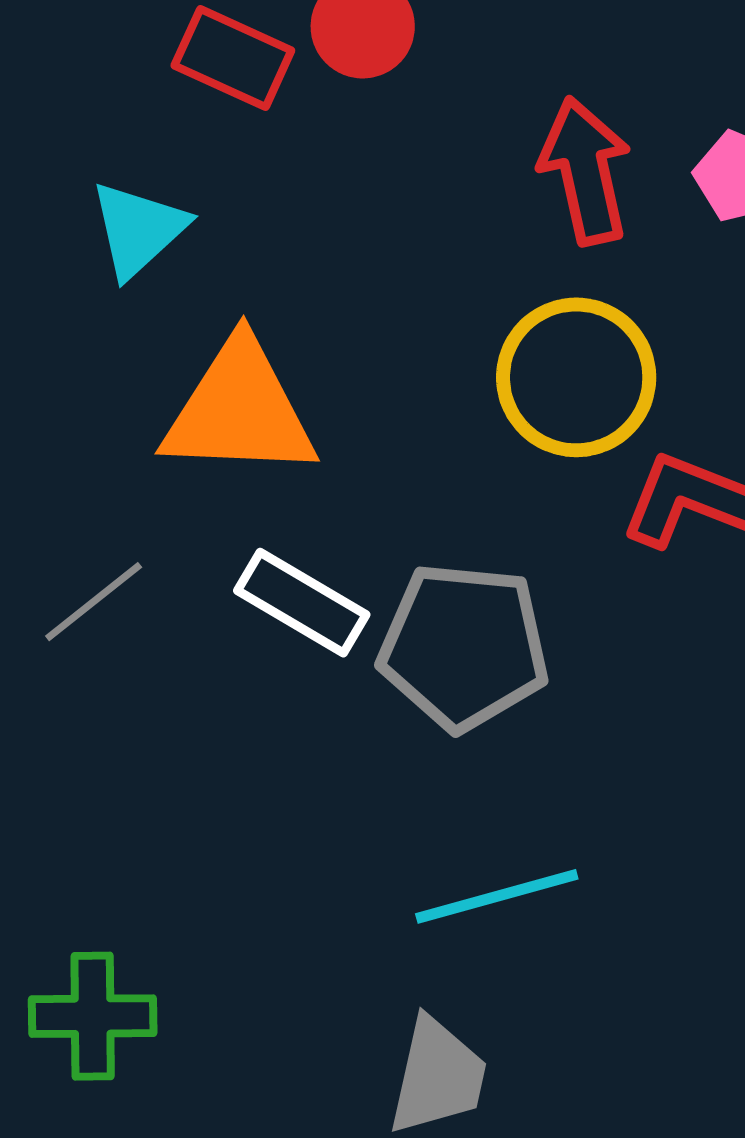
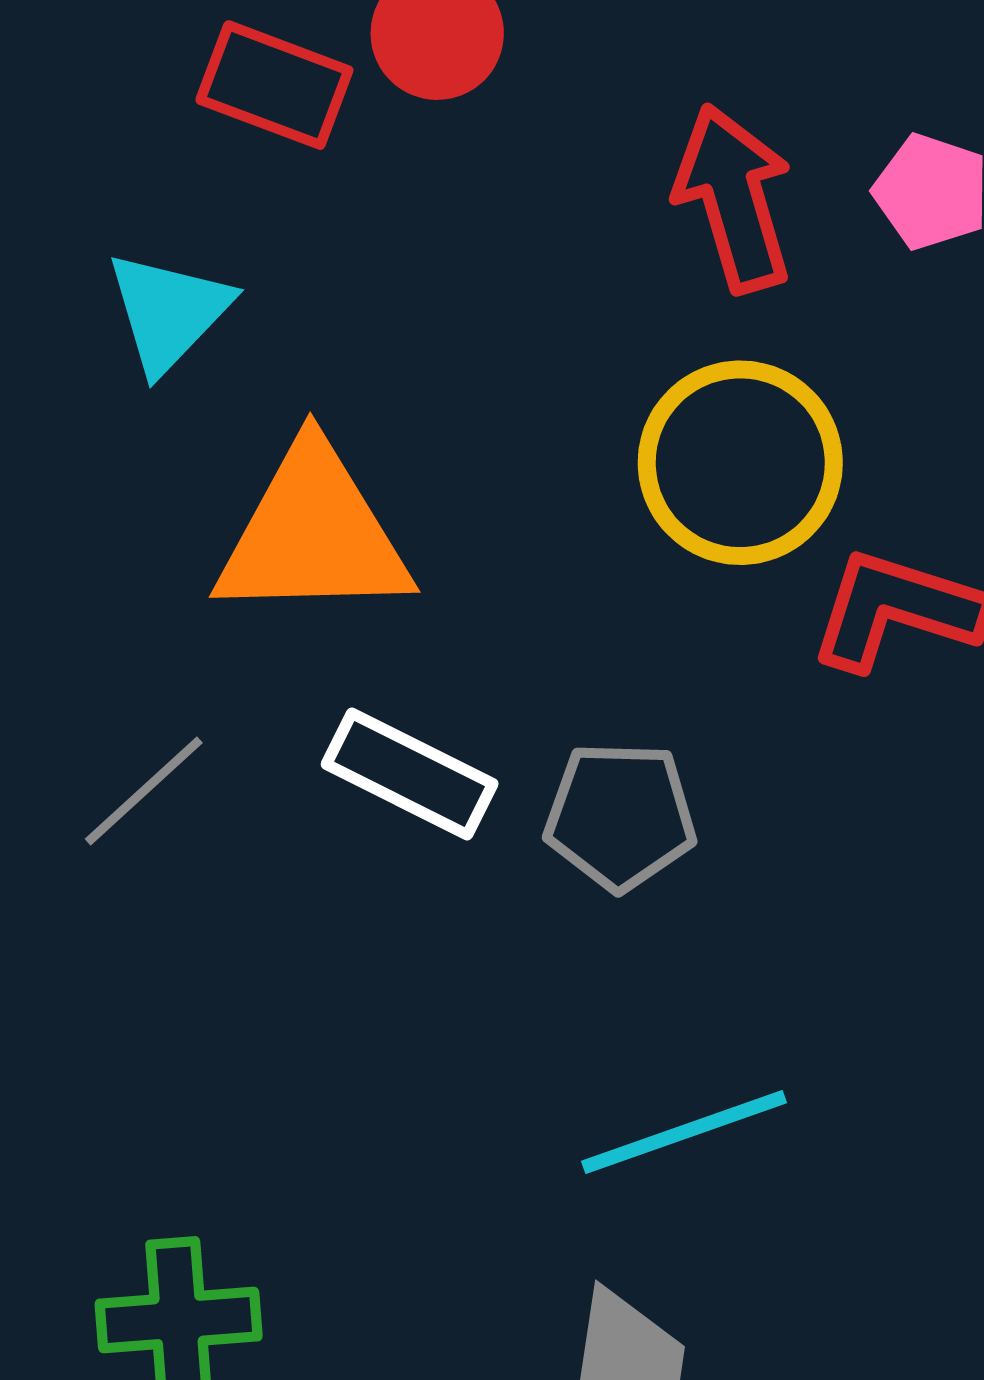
gray pentagon: (464, 647) -> (620, 816), size x0.7

